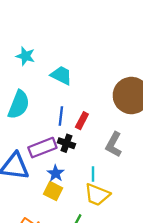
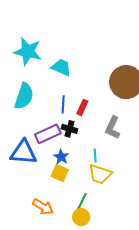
cyan star: (25, 56) -> (28, 52), size x1.6

